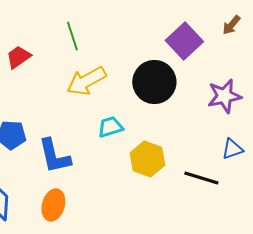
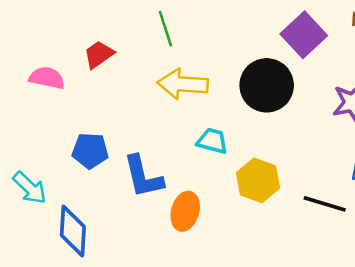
yellow arrow: (86, 81) -> (183, 84), turned 33
cyan trapezoid: (110, 127) -> (212, 141), turned 32
orange ellipse: (53, 205) -> (185, 211), moved

